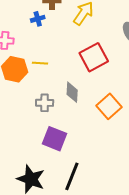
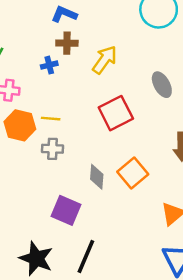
gray diamond: (72, 92) -> (97, 177), moved
gray cross: (45, 103) -> (52, 149), moved

